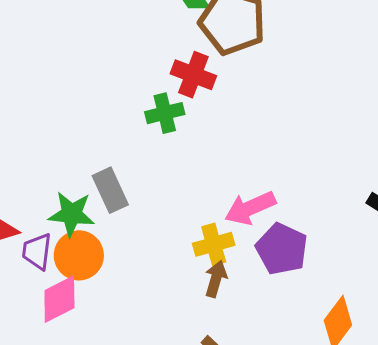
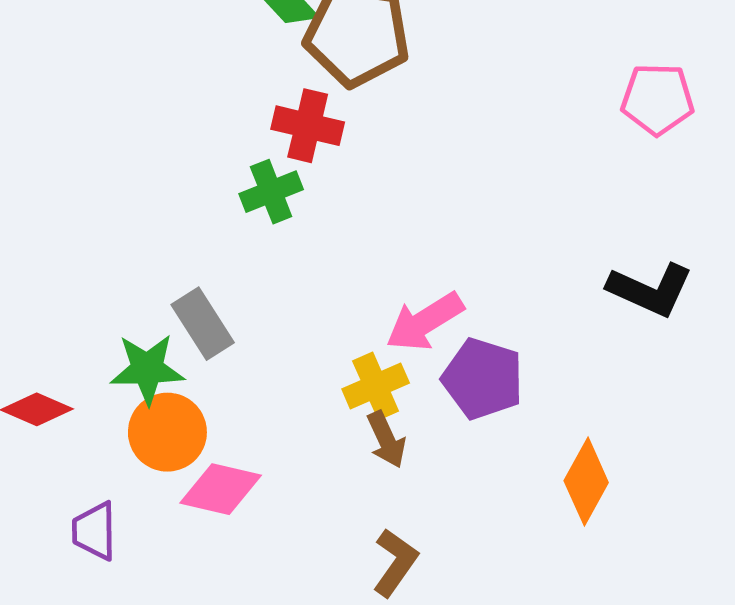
purple trapezoid: (37, 251) -> (94, 531), moved
brown arrow: (216, 279) -> (386, 440), turned 147
pink diamond: (59, 299) -> (221, 489), moved, turned 48

